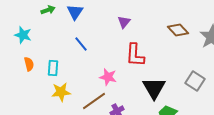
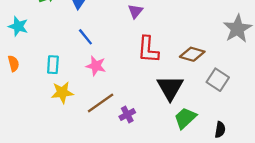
brown diamond: (178, 30) -> (192, 54), moved, turned -30
orange semicircle: (29, 64) -> (14, 63), moved
pink star: (108, 77) -> (96, 66), moved

